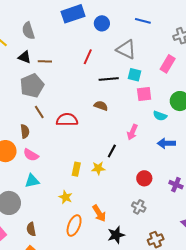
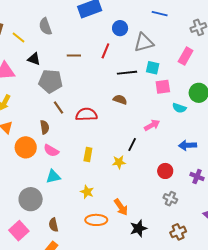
blue circle: (102, 23) -> (120, 28), moved
gray triangle: (126, 49) -> (144, 43), turned -40
black triangle: (24, 57) -> (34, 59), moved
brown line: (45, 61) -> (74, 55), moved
gray pentagon: (32, 86) -> (50, 81), turned 30
pink arrow: (132, 132) -> (152, 125), turned -140
blue arrow: (166, 143) -> (187, 145), moved
yellow rectangle: (76, 169) -> (88, 155), moved
gray cross: (139, 207) -> (170, 199), moved
orange ellipse: (74, 225) -> (96, 220), turned 70

